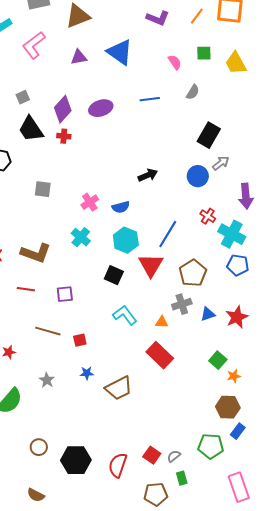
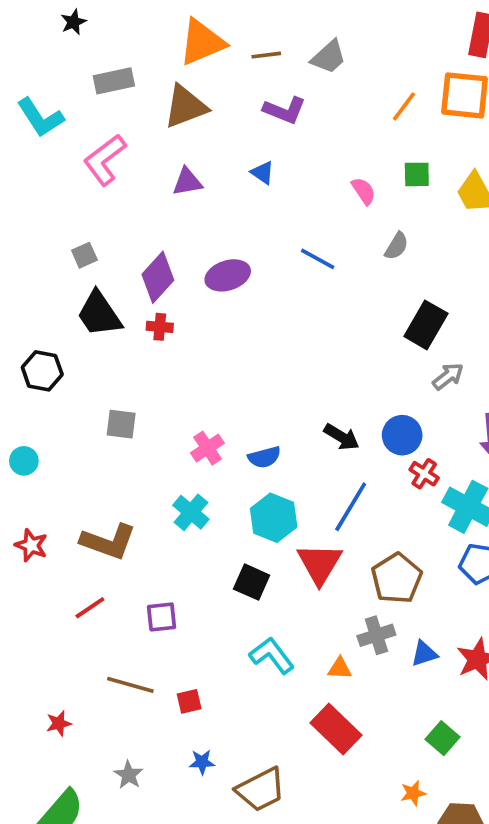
purple L-shape: (158, 18) -> (285, 110), moved
blue triangle: (120, 52) -> (263, 173), size x0.5
blue line: (150, 99) -> (318, 259), turned 36
black arrow: (148, 175) -> (342, 437), moved, turned 54
blue circle: (198, 176) -> (402, 435), moved
red line: (26, 289) -> (90, 608), turned -42
orange star: (234, 376) -> (413, 793), moved

